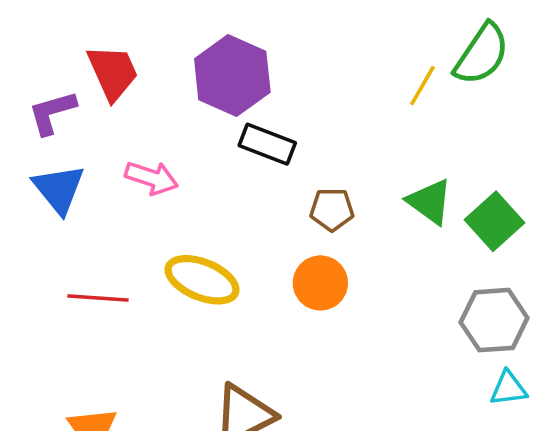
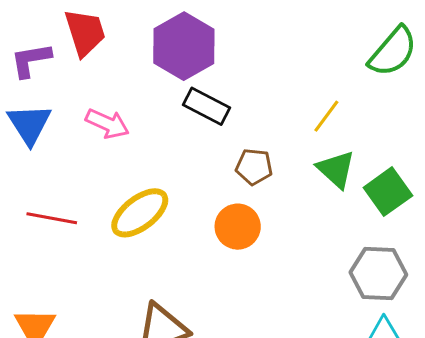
yellow line: (422, 86) -> (326, 116), moved
yellow ellipse: (202, 280) -> (140, 213), turned -66

